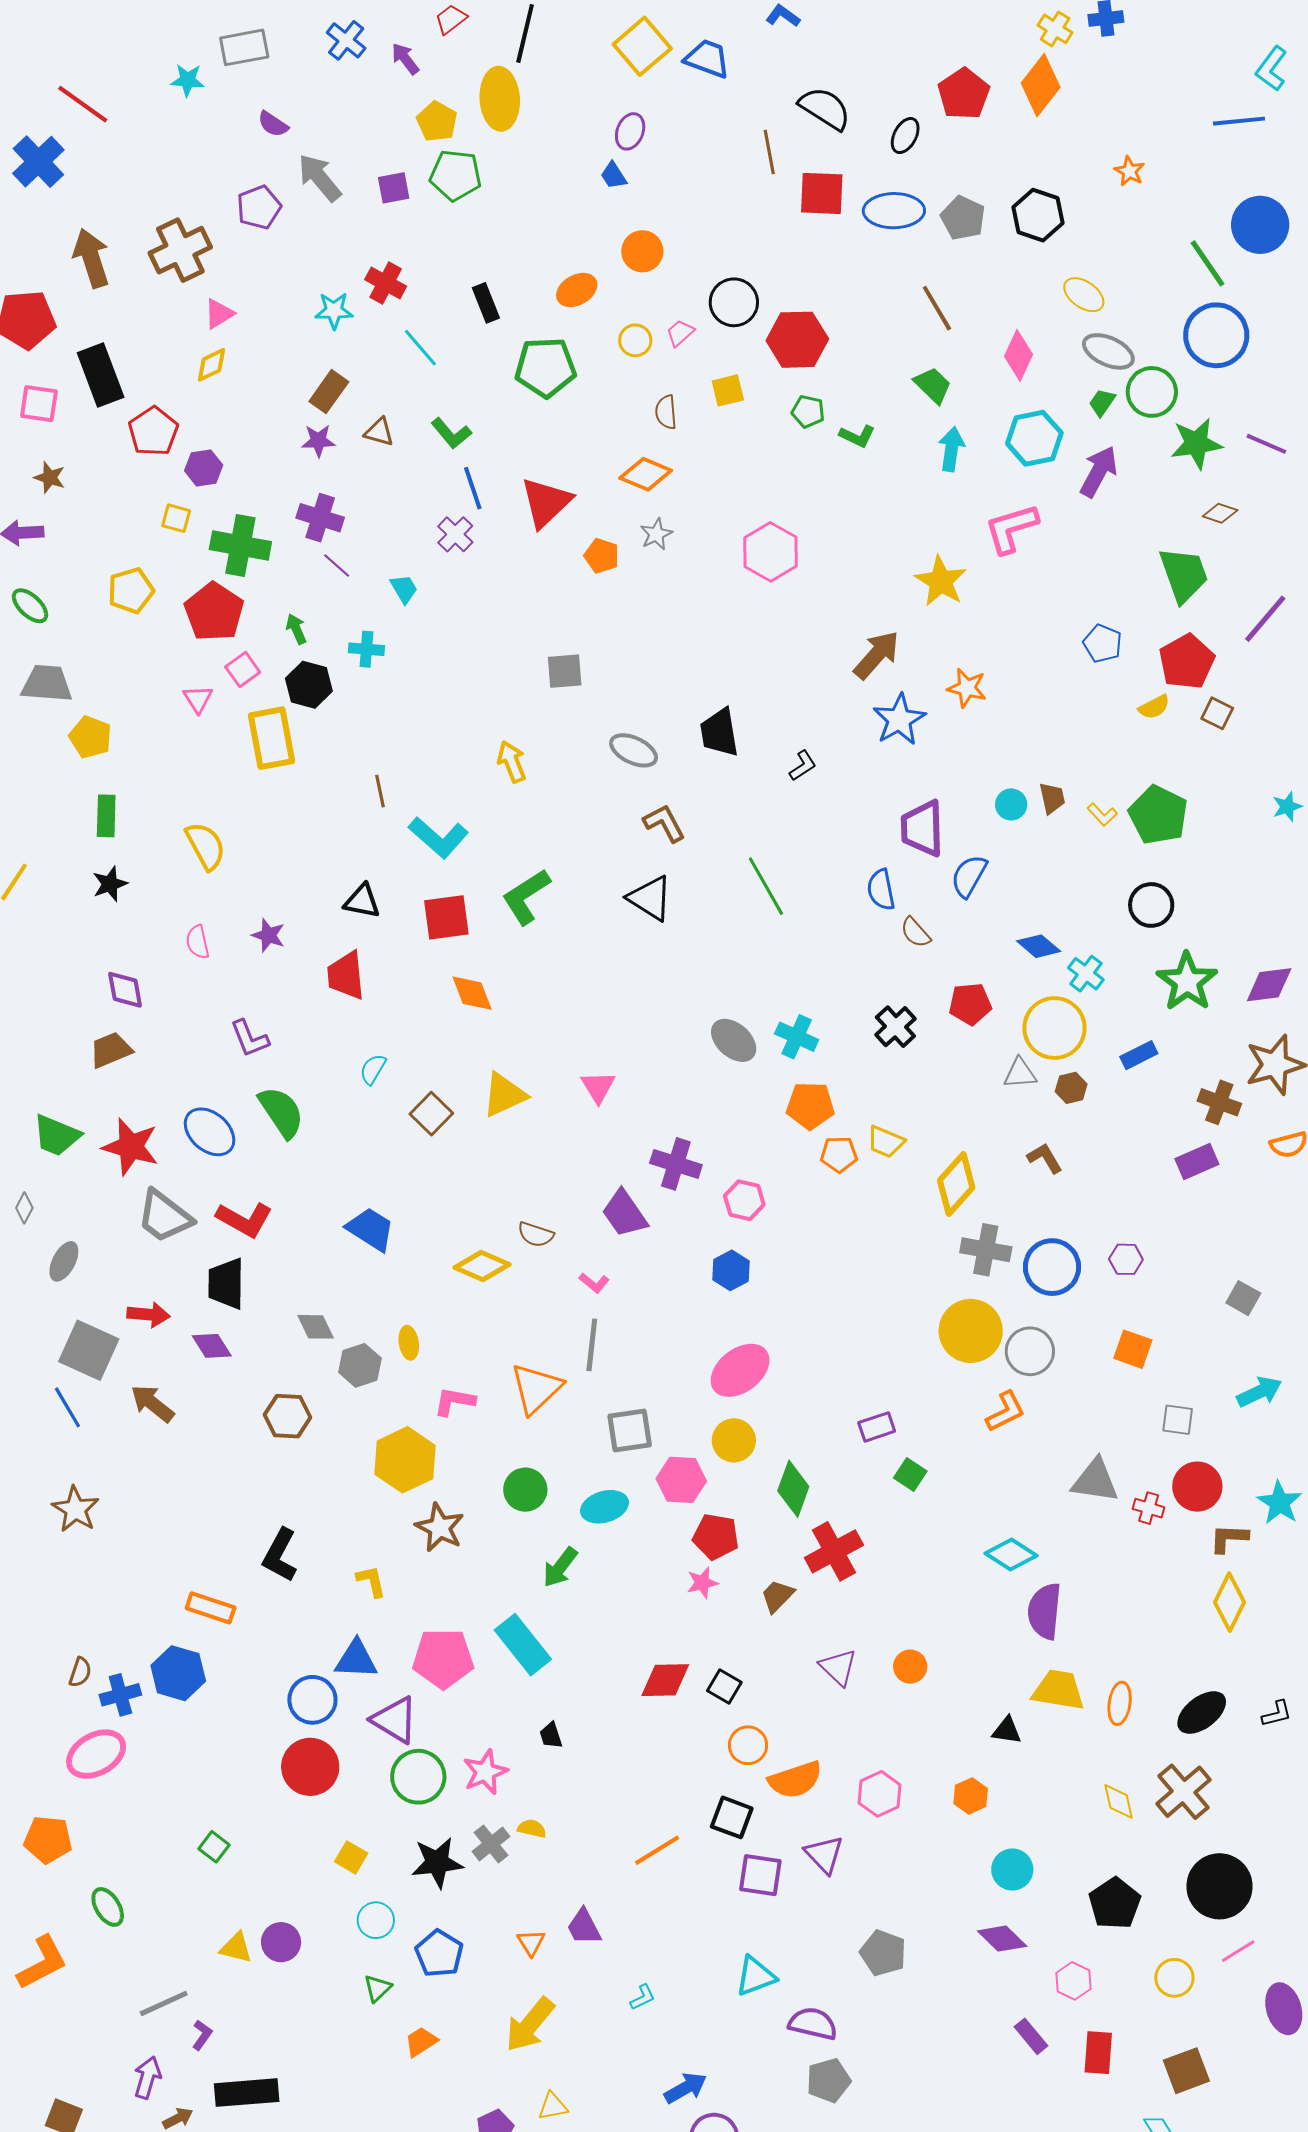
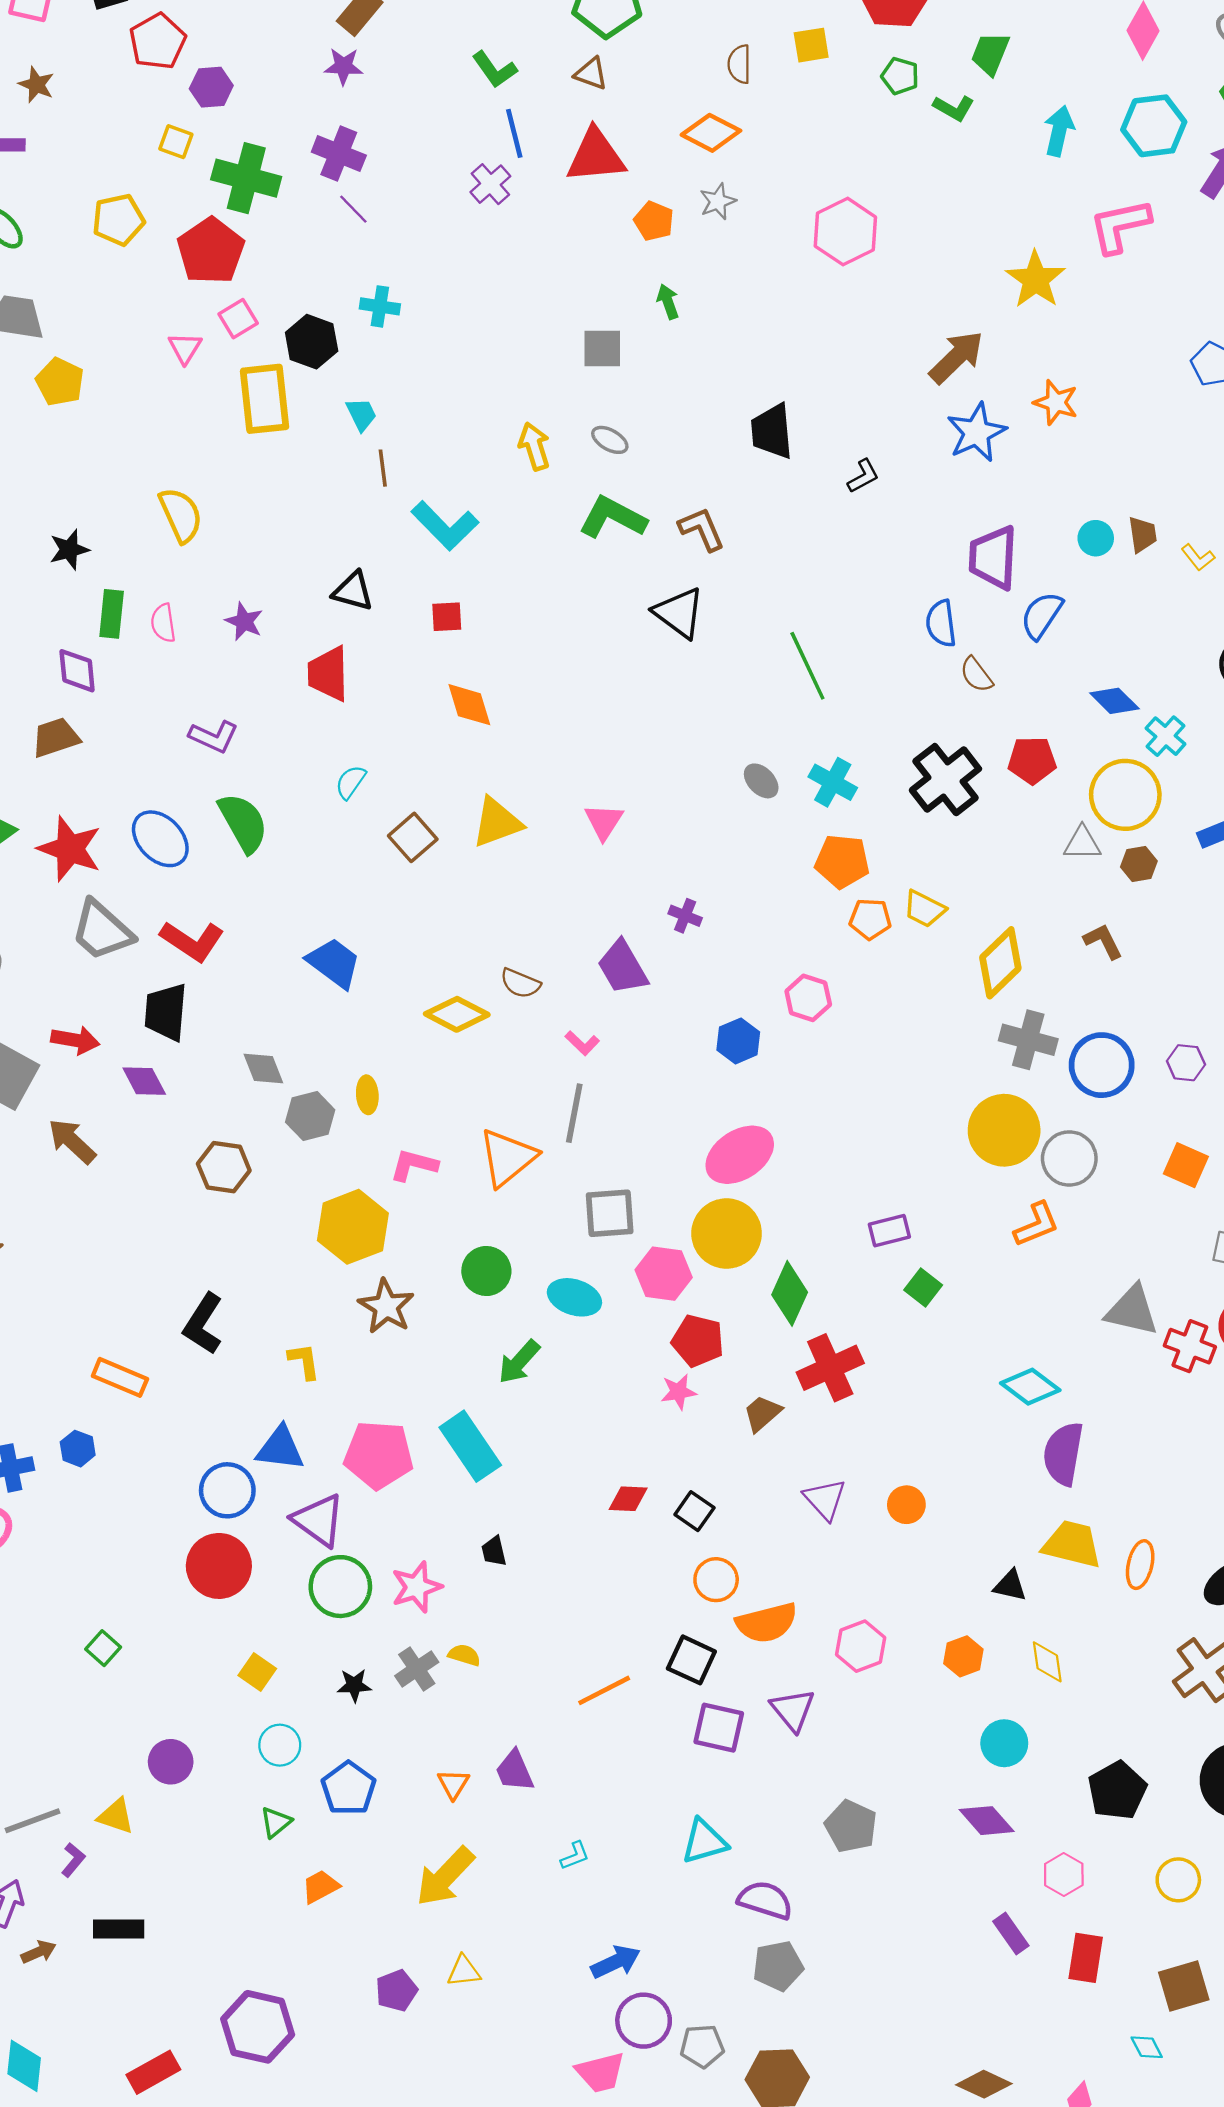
green trapezoid: (933, 385) -> (990, 54), moved, turned -117
brown triangle: (379, 432) -> (591, 74), moved
red triangle: (546, 502) -> (596, 156), turned 34
cyan trapezoid: (404, 589) -> (361, 414), moved
green arrow: (296, 629) -> (668, 302), moved
gray ellipse: (634, 750) -> (610, 440), moved, size x0.7
green rectangle: (106, 816) -> (112, 614), moved
green line: (766, 886) -> (807, 666), moved
green L-shape: (526, 897) -> (613, 517), moved, turned 56
red square: (446, 917) -> (447, 617), size x0.6
black cross: (895, 1027) -> (945, 780), size x1.5
purple L-shape: (250, 1038) -> (214, 737), turned -48
gray ellipse: (734, 1040) -> (761, 781), size x0.7
purple cross: (676, 1164) -> (685, 916), size x0.6
pink hexagon: (744, 1200) -> (808, 998), moved
yellow circle: (734, 1440) -> (727, 1233), size x1.4
cyan ellipse: (604, 1507) -> (574, 1297), turned 30
red cross: (1149, 1508) -> (1190, 1346), size x1.4
blue hexagon: (178, 1673) -> (78, 1449), size x0.6
red diamond: (665, 1680) -> (628, 1499), size x0.7
yellow diamond: (1119, 1801) -> (1047, 1662), moved
black star: (437, 1863) -> (354, 1685), size x0.6
yellow triangle: (236, 1948) -> (116, 1816), moved
black rectangle: (247, 2093) -> (119, 1929), size x0.7

